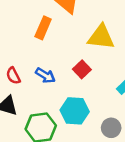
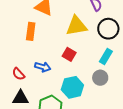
gray circle: (111, 128) -> (100, 78), moved

